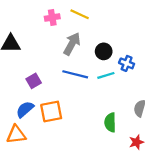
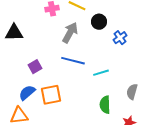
black circle: (104, 51) -> (99, 22), moved
blue cross: (127, 63) -> (120, 38), moved, turned 32
cyan line: (106, 75) -> (101, 73), moved

